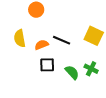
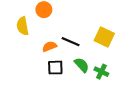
yellow semicircle: (20, 38) -> (23, 26), moved
green semicircle: (72, 72) -> (82, 65), moved

